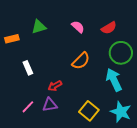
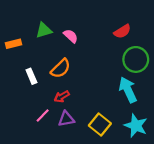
pink semicircle: (78, 27) -> (71, 36), moved
orange semicircle: (81, 61) -> (61, 68), moved
purple triangle: (50, 105) -> (66, 119), moved
pink line: (28, 107) -> (43, 116), moved

